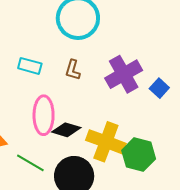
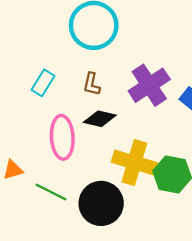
cyan rectangle: (30, 66) -> (43, 83), turned -70
black diamond: (66, 130) -> (100, 119), moved

